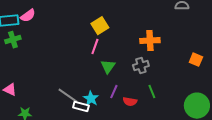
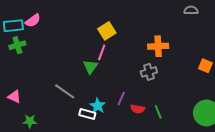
green triangle: (108, 67) -> (90, 67), moved
green line: (152, 92) -> (158, 112), moved
gray line: (68, 96) -> (65, 91), moved

